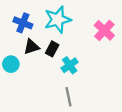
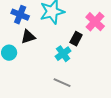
black rectangle: (52, 49) -> (76, 39), moved
gray line: (68, 97) -> (62, 83), turned -54

